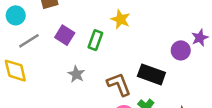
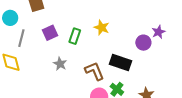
yellow star: (121, 19) -> (102, 28), moved
purple square: (65, 35) -> (50, 33), turned 35
gray line: (29, 41) -> (21, 38), turned -42

